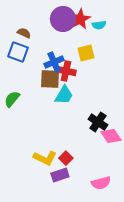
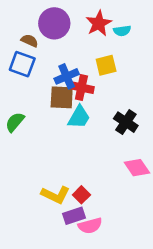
purple circle: (63, 19) -> (54, 23), moved
black cross: (98, 122) -> (126, 122), moved
pink semicircle: (101, 183) -> (90, 226), moved

